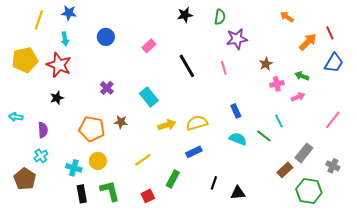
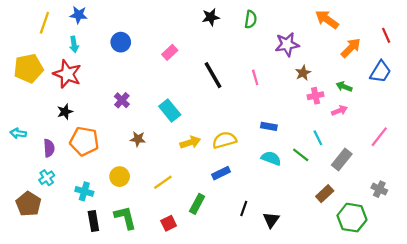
orange arrow: (287, 17) -> (327, 19), size x1.5
red line: (330, 33) -> (386, 35), moved
purple star: (237, 39) -> (287, 44), moved
blue rectangle: (236, 111) -> (269, 126), turned -56
orange pentagon: (92, 129) -> (84, 141), moved
gray rectangle: (304, 153) -> (342, 159), moved
yellow circle: (98, 161) -> (120, 177), moved
black triangle: (238, 193) -> (271, 220), turned -49

